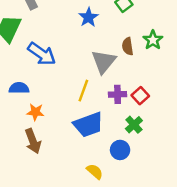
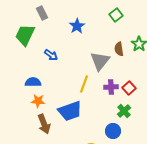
blue star: (88, 17) -> (77, 26), moved
blue arrow: (42, 54) -> (51, 55), size x0.6
orange star: (35, 112) -> (38, 101), moved
blue trapezoid: (88, 125) -> (70, 111), moved

